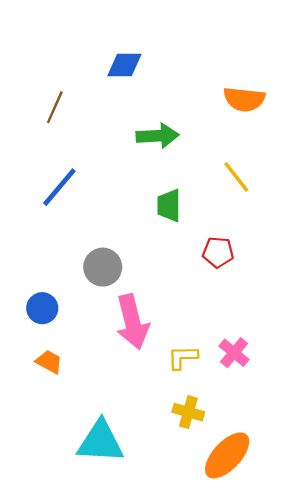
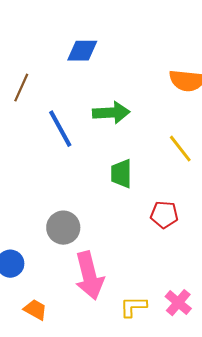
blue line: (59, 187) -> (60, 129), moved, turned -69
orange trapezoid: (49, 362) -> (35, 310), moved

